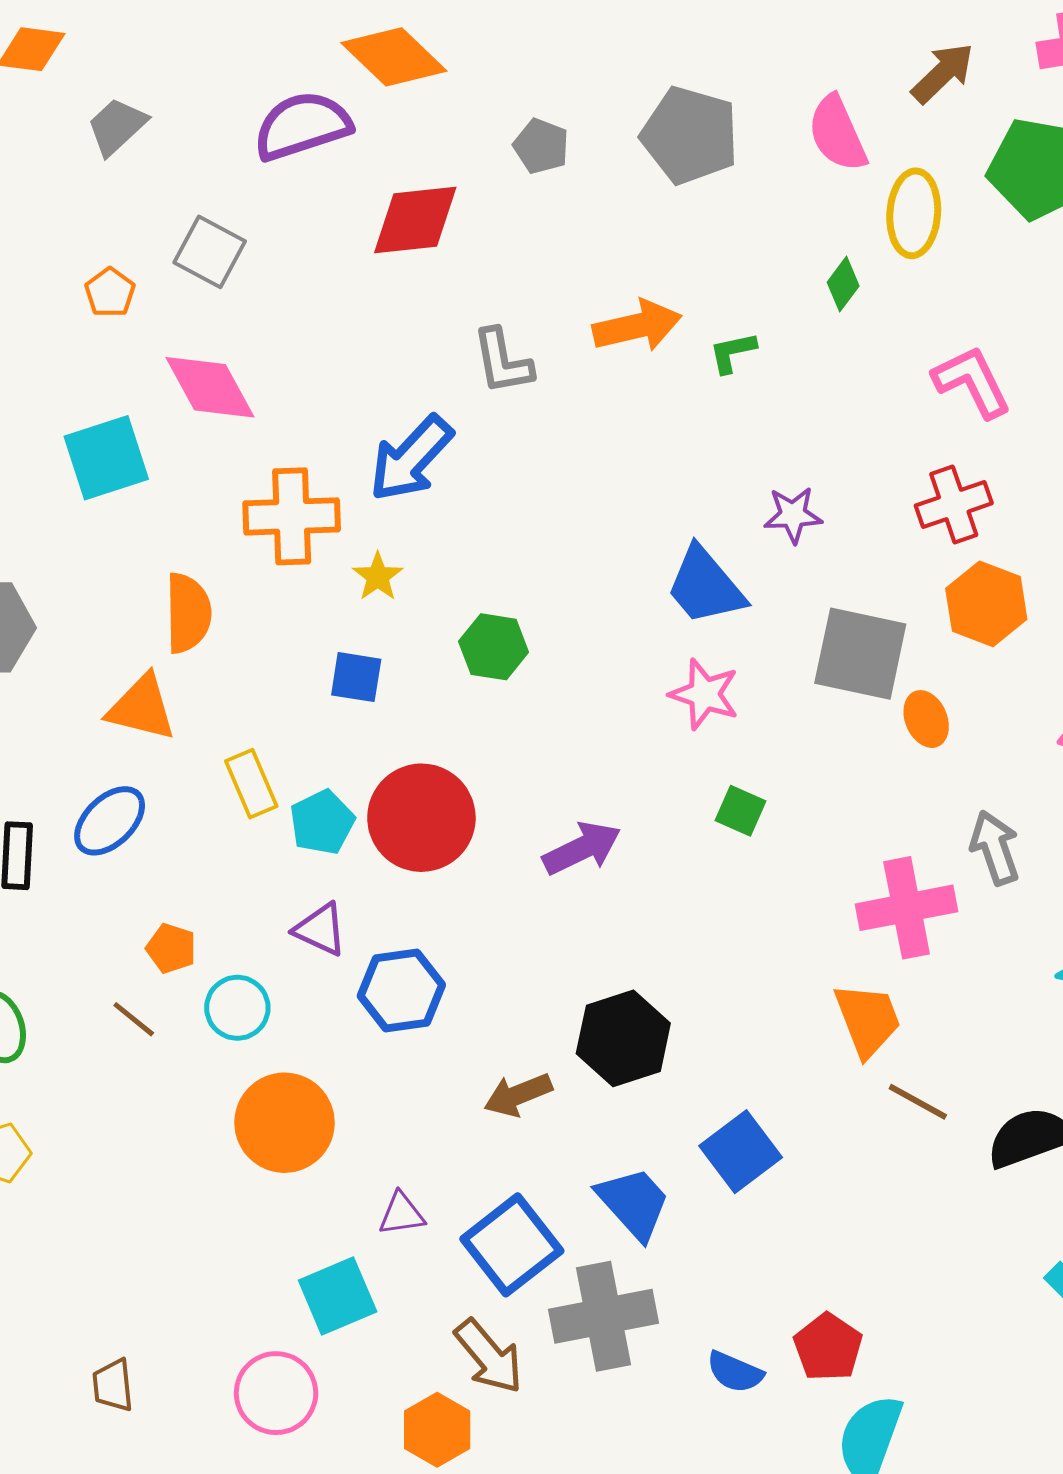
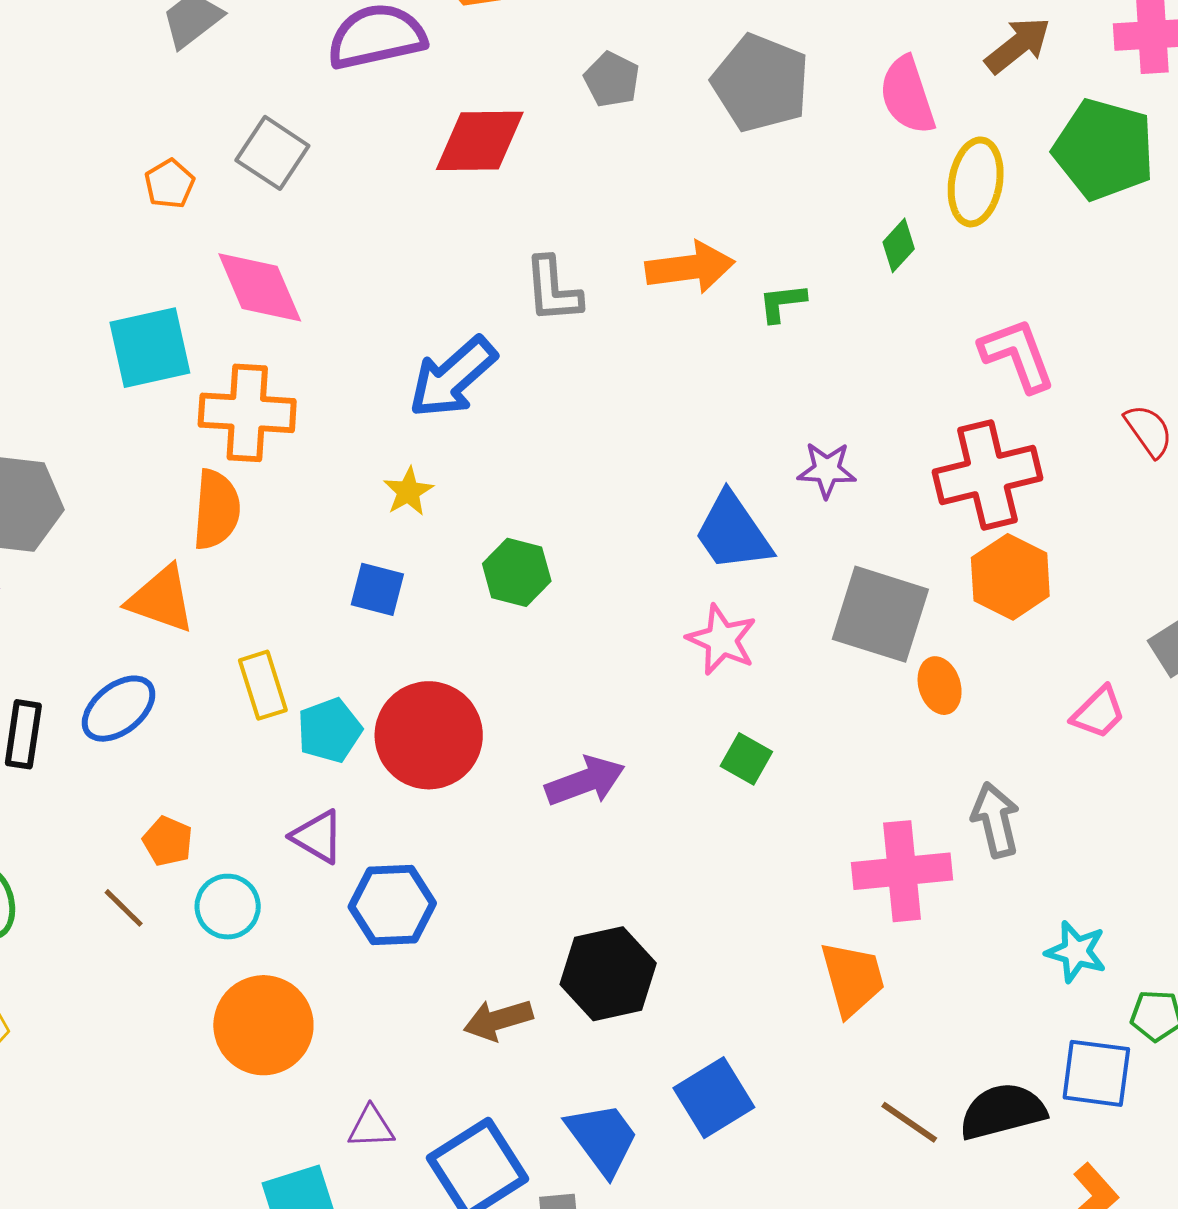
red cross: (954, 504) -> (987, 475), size x1.4
orange cross: (292, 516) -> (247, 413), moved
brown line: (918, 1102) -> (909, 1122), moved

